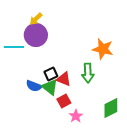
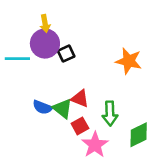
yellow arrow: (36, 19) -> (45, 24), turned -56
green arrow: (88, 73) -> (110, 113), moved
black square: (51, 74) -> (66, 54), moved
pink star: (76, 116) -> (95, 145), size x1.5

